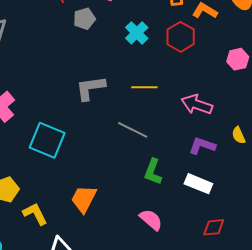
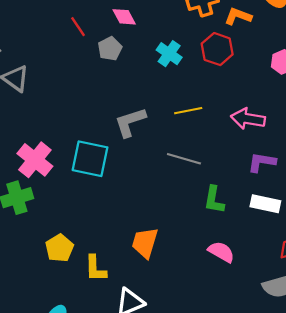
cyan square: (47, 140) -> (90, 159), moved
yellow L-shape: (35, 214) -> (95, 268), turned -144

